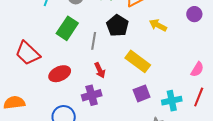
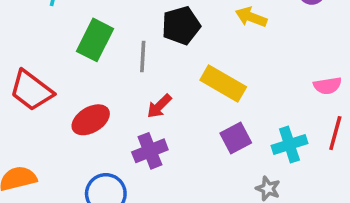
black pentagon: (117, 26) -> (181, 26), turned 30
pink semicircle: (197, 69) -> (327, 86), turned 56
red arrow: (100, 70) -> (159, 106), turned 77

